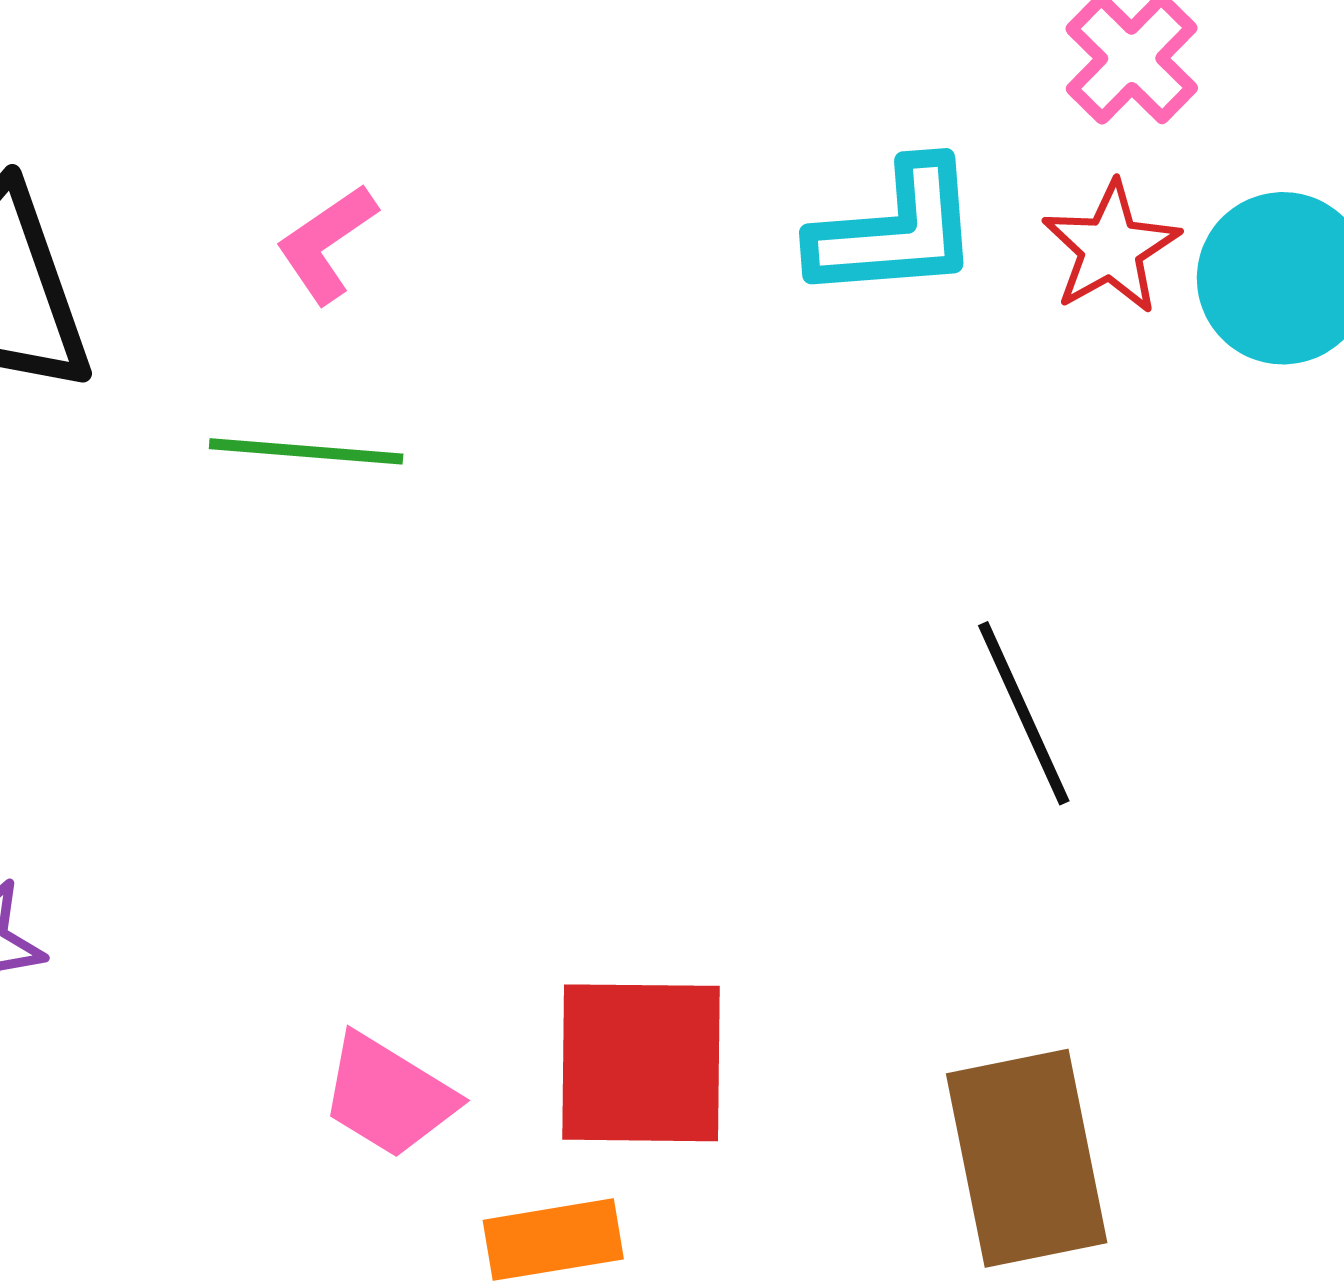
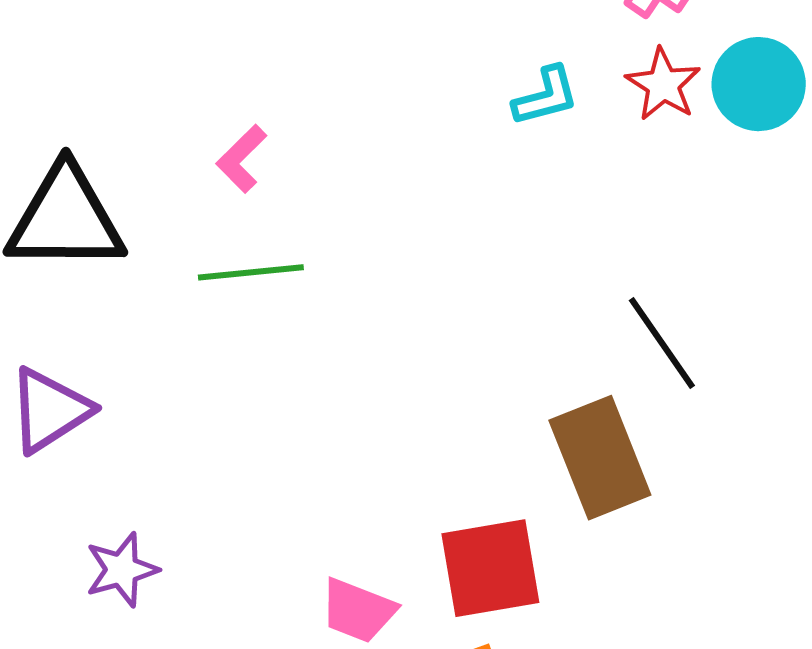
cyan L-shape: (895, 231) -> (546, 96), size x0.7
brown rectangle: (1027, 1158) -> (600, 458), moved

